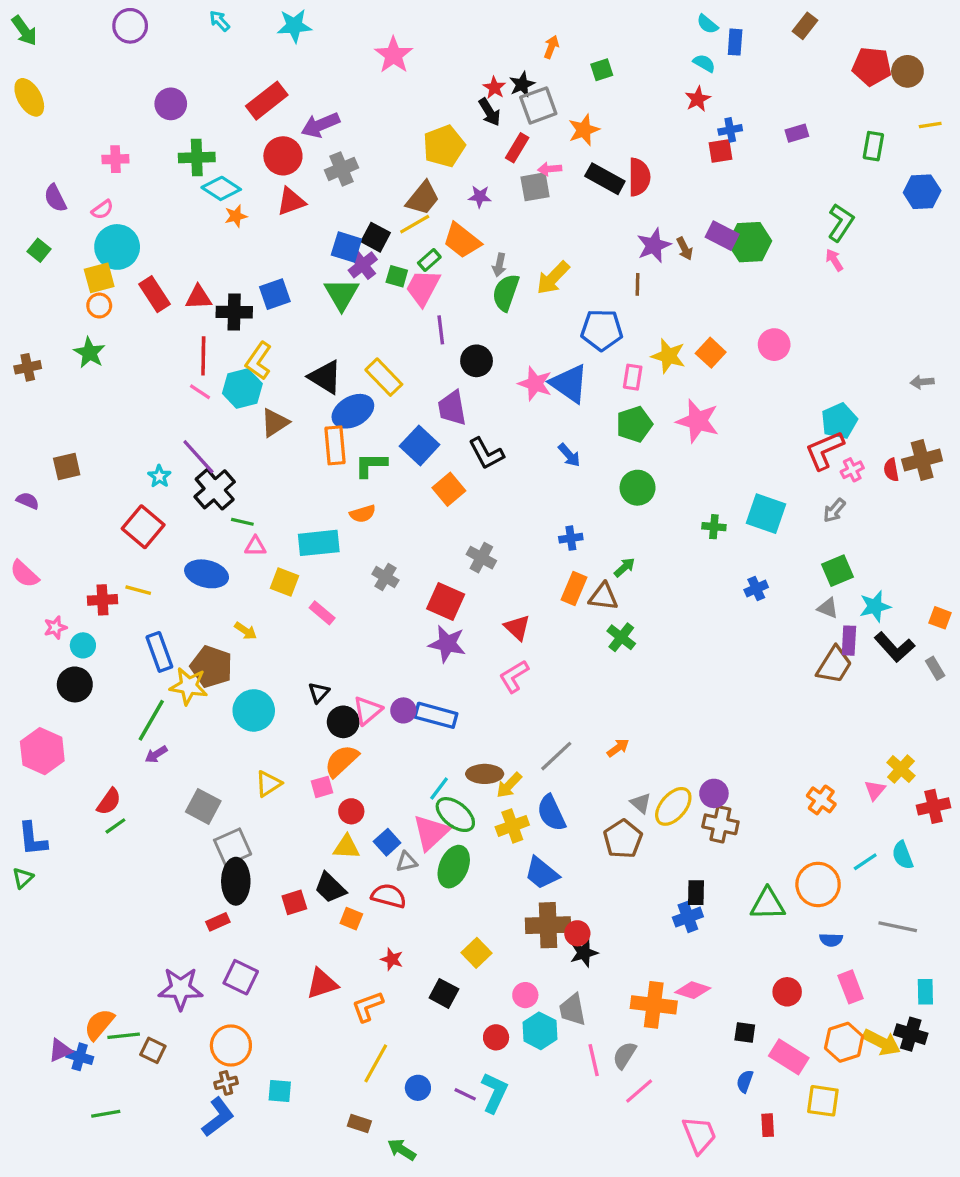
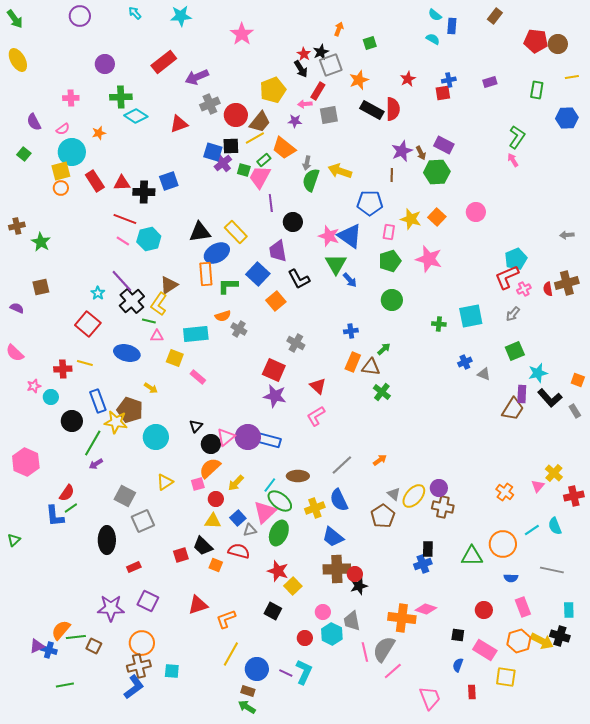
red star: (698, 99) -> (408, 79), moved
red circle: (283, 156) -> (236, 115), moved
pink arrow: (550, 169) -> (305, 104), moved
orange star: (236, 216) -> (99, 133), moved
black square: (376, 237) -> (231, 146), turned -30
green hexagon: (750, 242) -> (437, 172), moved
yellow arrow: (553, 278) -> (340, 171), turned 65
green triangle: (342, 294) -> (336, 264), moved
green star: (89, 353) -> (41, 242), moved
red line: (203, 356) -> (125, 219), turned -70
yellow L-shape: (259, 361) -> (159, 304), moved
black triangle: (325, 377) -> (200, 232), turned -40
brown triangle: (275, 423) -> (169, 285), moved
cyan square: (766, 514) -> (471, 316), turned -30
gray cross: (385, 577) -> (239, 329), moved
gray triangle: (828, 608) -> (484, 374), moved
black circle: (75, 684) -> (72, 421), moved
purple circle: (403, 710) -> (248, 437), size x1.6
yellow arrow: (509, 785) -> (236, 483), moved
blue L-shape: (33, 839) -> (55, 516), moved
black ellipse: (236, 881) -> (107, 540), moved
red star: (392, 959) -> (278, 571), moved, size x1.5
gray semicircle: (624, 1055) -> (384, 649), size x1.5
brown cross: (226, 1083) -> (139, 666), size x1.6
blue circle: (418, 1088) -> (257, 669), size x1.5
brown rectangle: (359, 1124) -> (248, 691), moved

